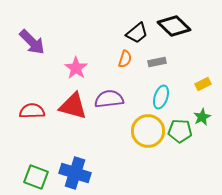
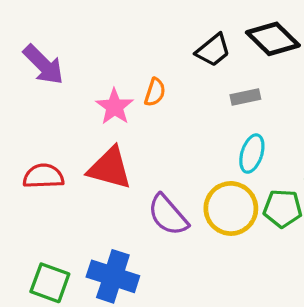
orange semicircle: (125, 59) -> (155, 92), moved
purple semicircle: (109, 99) -> (168, 215), moved, turned -124

